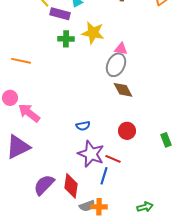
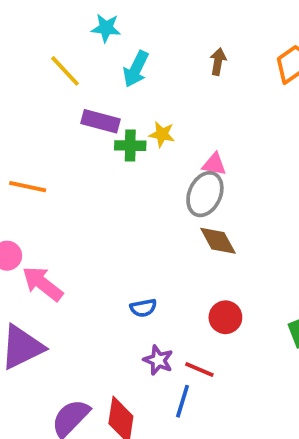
purple rectangle: (60, 14) -> (100, 121), moved
yellow star: (93, 33) -> (162, 134), size x0.6
green cross: (66, 39) -> (130, 146), moved
purple star: (91, 154) -> (158, 360), size x0.6

